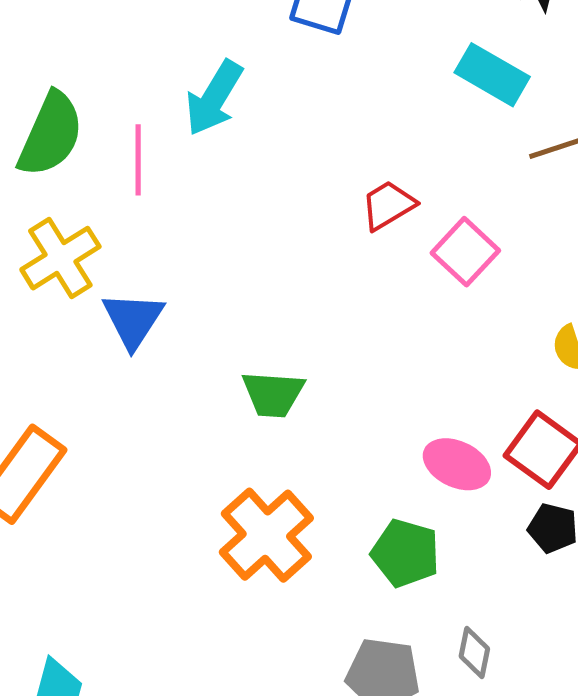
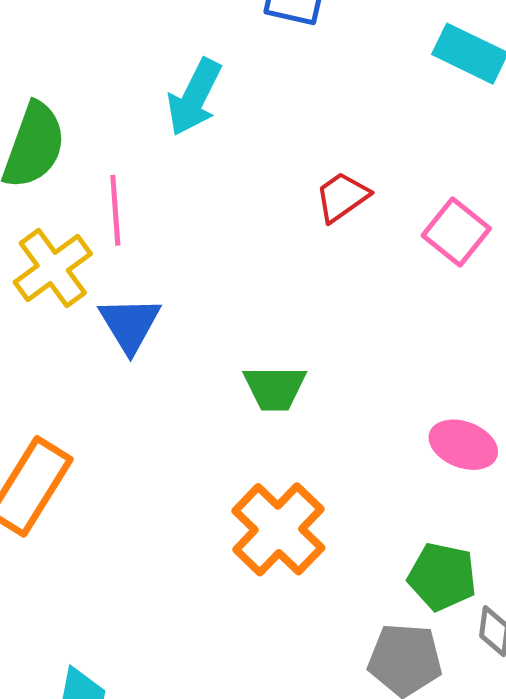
pink line: (138, 160) -> (115, 210), moved
red trapezoid: (388, 205) -> (342, 197), moved
green pentagon: (405, 553) -> (442, 577), moved

